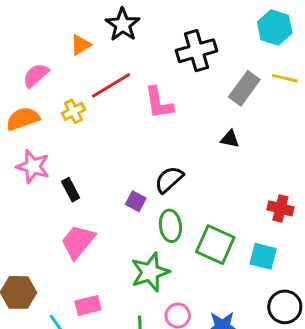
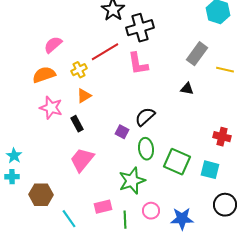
orange triangle: (81, 45) -> (84, 96), moved
black cross: (197, 51) -> (140, 28), moved
yellow line: (285, 78) -> (225, 70), moved
pink rectangle: (88, 305) -> (103, 207), moved

